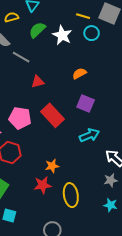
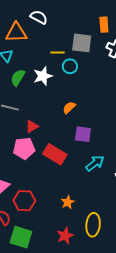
white star: (62, 35) -> (43, 76), turned -30
pink pentagon: (20, 118) -> (24, 148), moved
red star: (43, 185) -> (65, 236), moved
yellow ellipse: (71, 195) -> (93, 225), turned 30

